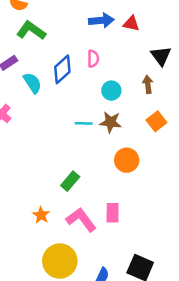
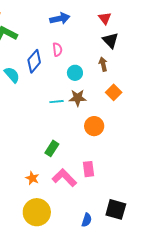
red triangle: (131, 24) -> (105, 18), moved, turned 48
yellow circle: (60, 261) -> (37, 212), moved

